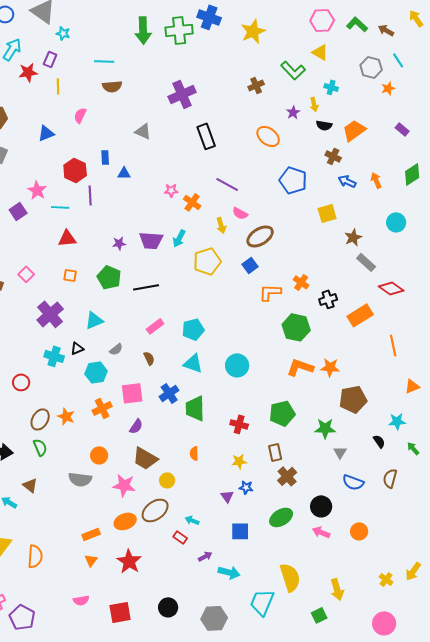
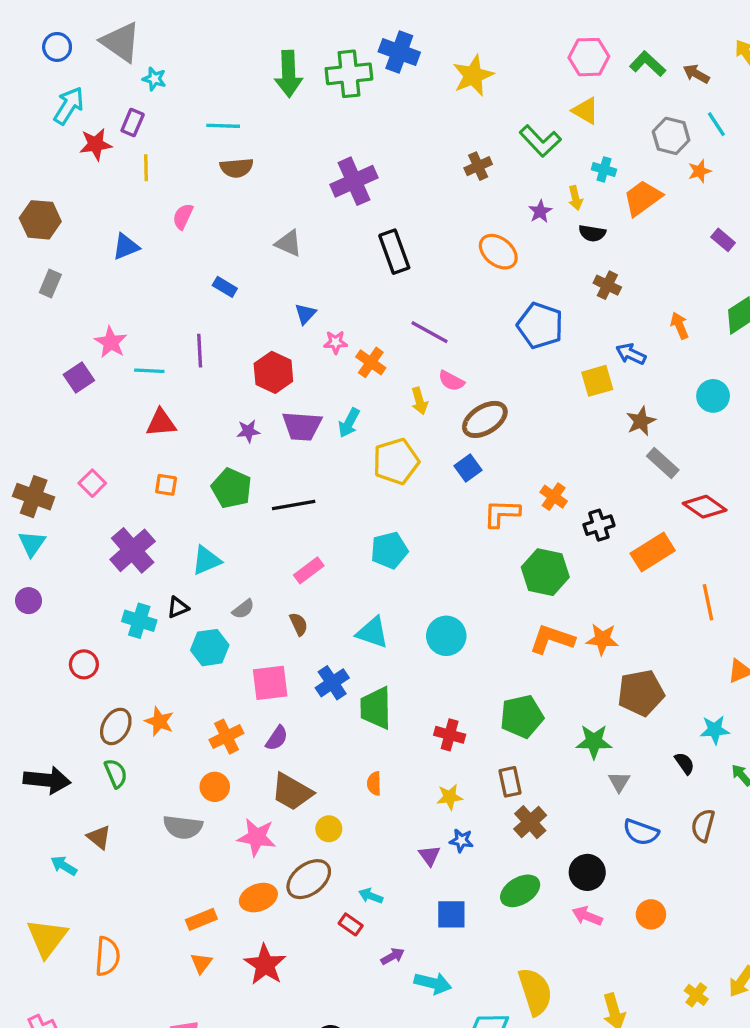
orange trapezoid: (354, 130) -> (643, 198), moved
blue rectangle: (105, 157) -> (225, 287), turned -56
red hexagon: (75, 170) -> (273, 372), moved
blue triangle: (124, 173) -> (305, 314), moved, turned -48
blue arrow: (347, 181) -> (631, 354), moved
cyan pentagon: (193, 329) -> (389, 550), moved
orange cross: (102, 408) -> (226, 737), moved

